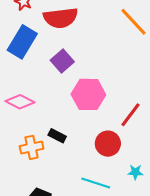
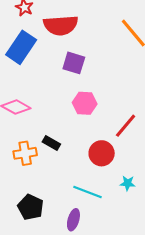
purple square: (62, 61) -> (74, 63), moved, turned -35
pink hexagon: (88, 94) -> (85, 103), size x0.7

